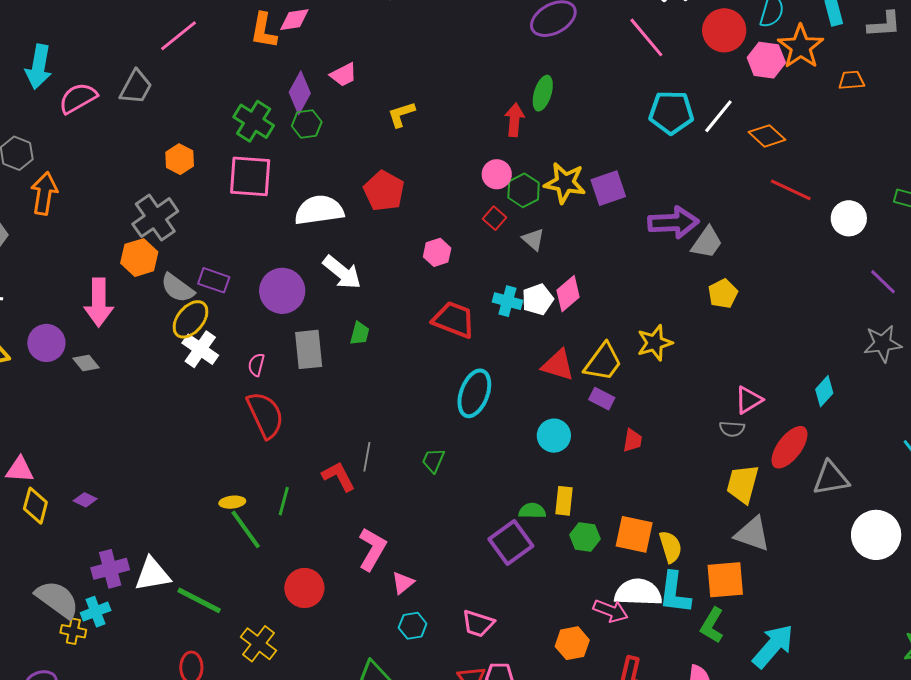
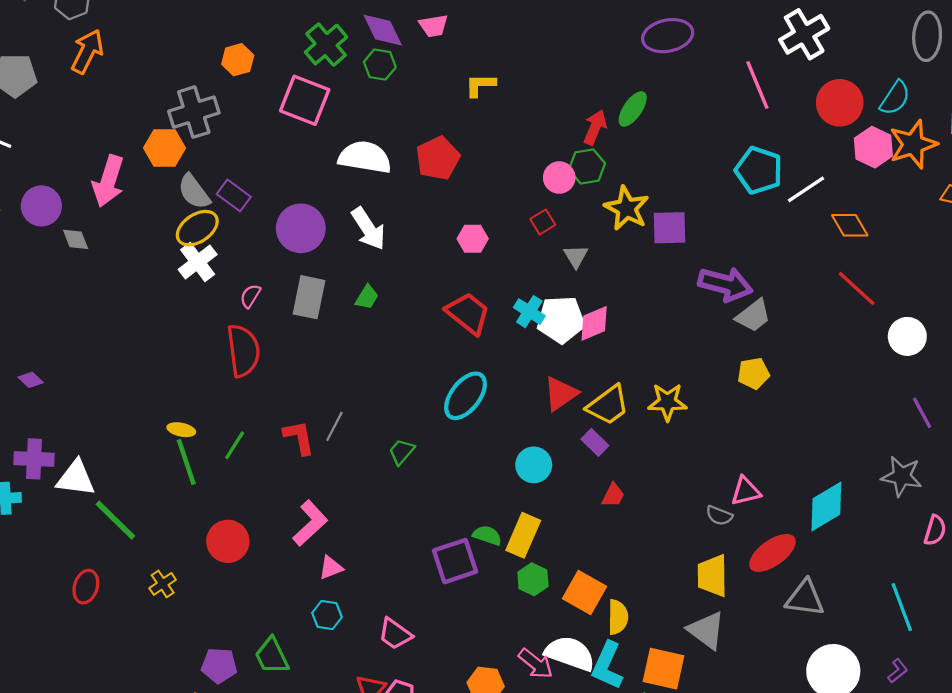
purple diamond: (300, 93) -> (383, 30), turned -72
green hexagon: (524, 190) -> (587, 166), moved
white pentagon: (538, 299) -> (561, 320), size x1.4
red triangle: (558, 365) -> (561, 394), turned 51
cyan diamond: (824, 391) -> (826, 506), size x1.6
yellow trapezoid: (743, 484) -> (712, 576), turned -33
yellow rectangle: (564, 501) -> (523, 535), size x1.4
yellow cross: (259, 644) -> (163, 584), size x0.7

